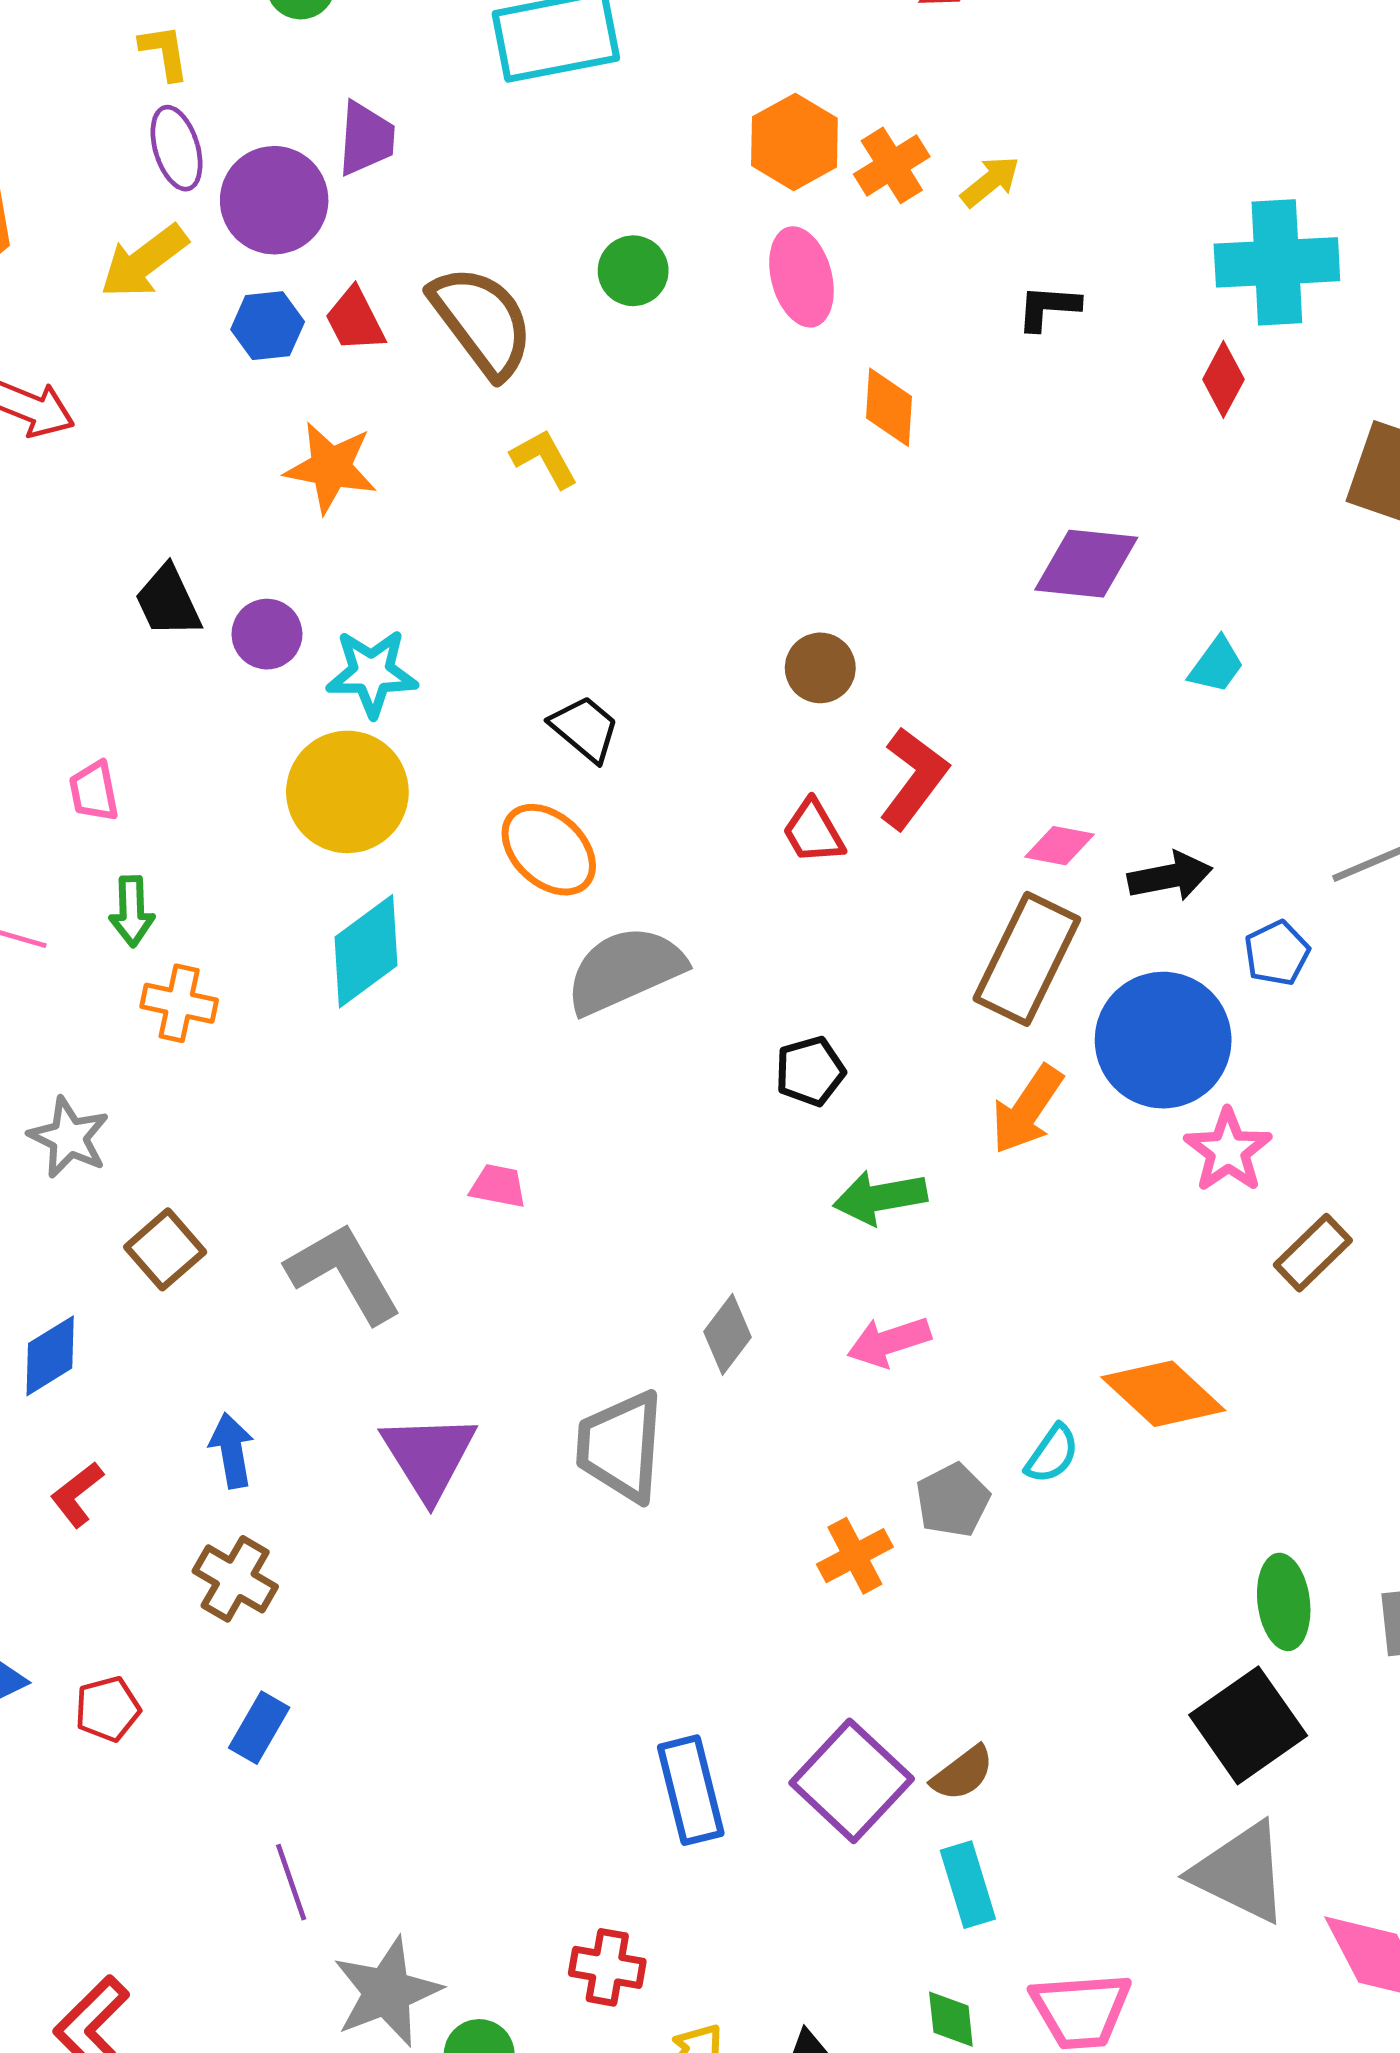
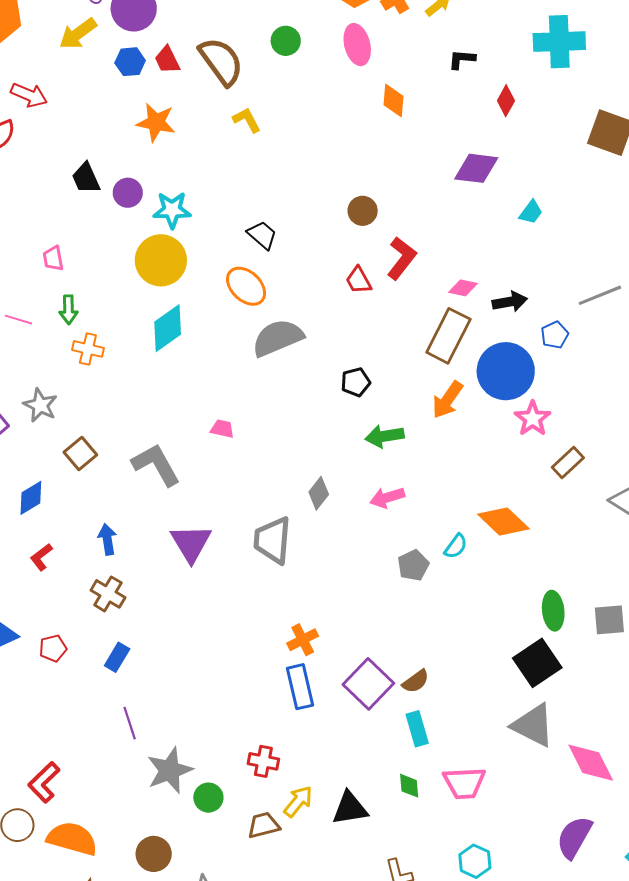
red diamond: (1223, 379) -> (506, 101), moved
orange cross: (855, 1556) -> (303, 640), moved

